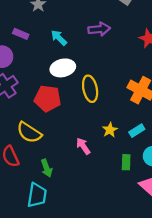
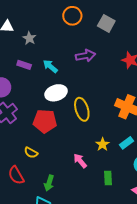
purple rectangle: (21, 34) -> (24, 65), moved
yellow semicircle: (29, 132) -> (31, 153), size x0.6
green rectangle: (126, 162) -> (108, 178), moved
green arrow: (47, 168) -> (49, 183), turned 42

